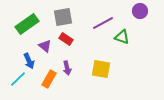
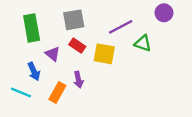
green rectangle: (27, 24) -> (32, 28), turned -65
yellow square: (101, 69) -> (104, 54), moved
cyan line: (18, 79) -> (21, 92), turned 66

